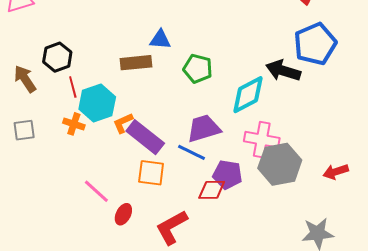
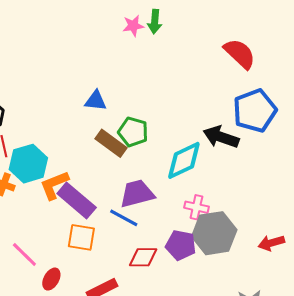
brown rectangle: (136, 63) -> (111, 143), moved, turned 40
orange L-shape: (123, 123) -> (54, 185), size x1.4
pink cross: (262, 140) -> (196, 207), size x0.7
purple pentagon: (228, 175) -> (181, 245), moved

